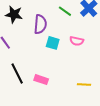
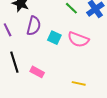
purple semicircle: (40, 24) -> (34, 26), moved
pink semicircle: (77, 41) -> (78, 39), size x1.5

